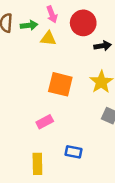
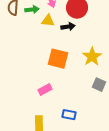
black arrow: (102, 46) -> (68, 27), moved

